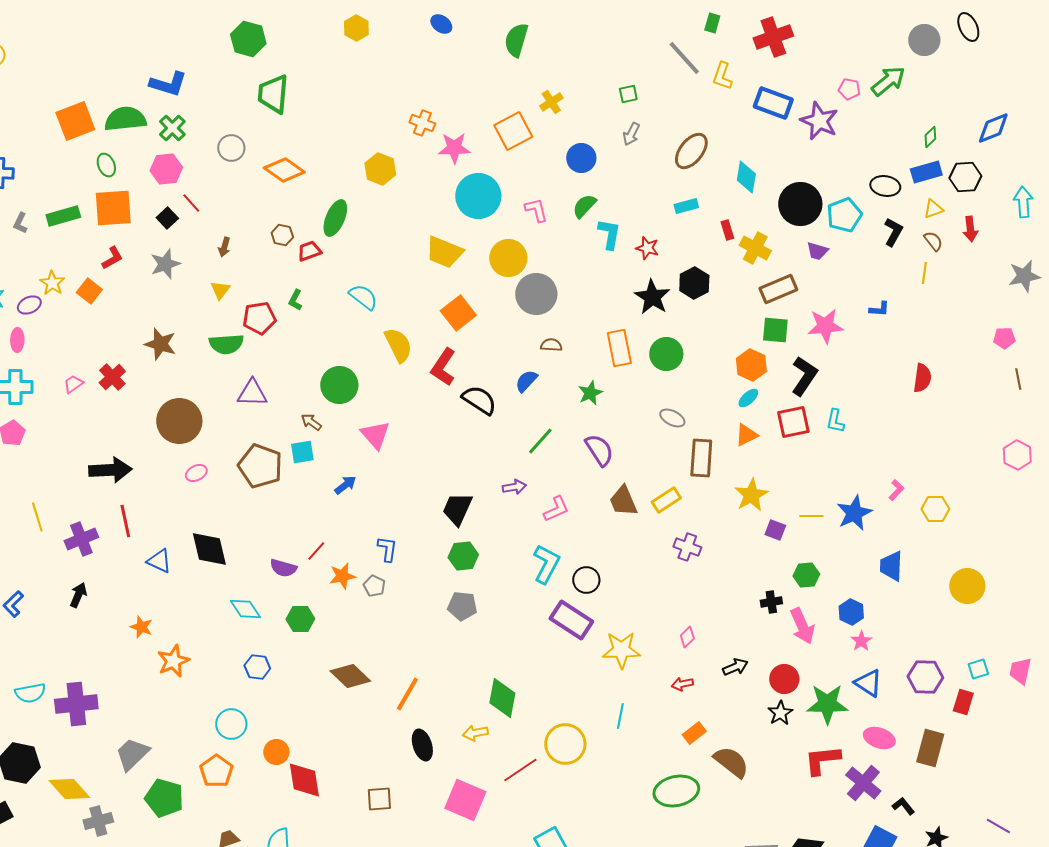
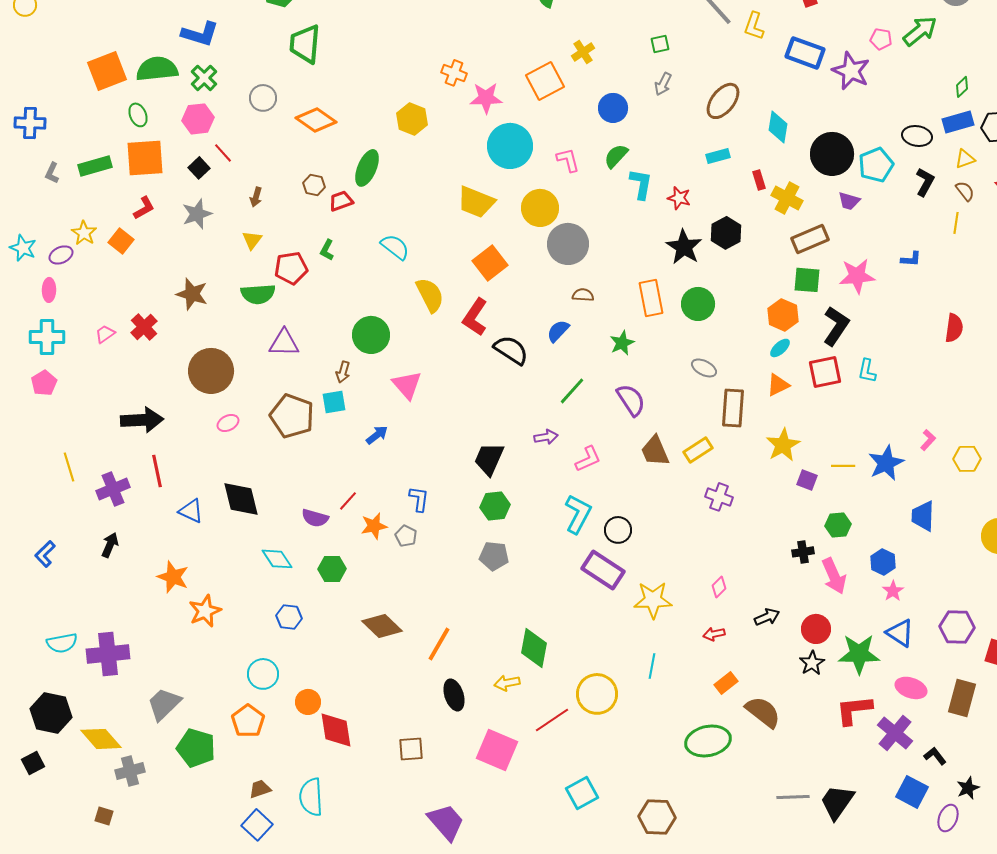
brown arrow: (311, 422) -> (343, 372), turned -110
orange star: (141, 627) -> (173, 577), size x1.4

